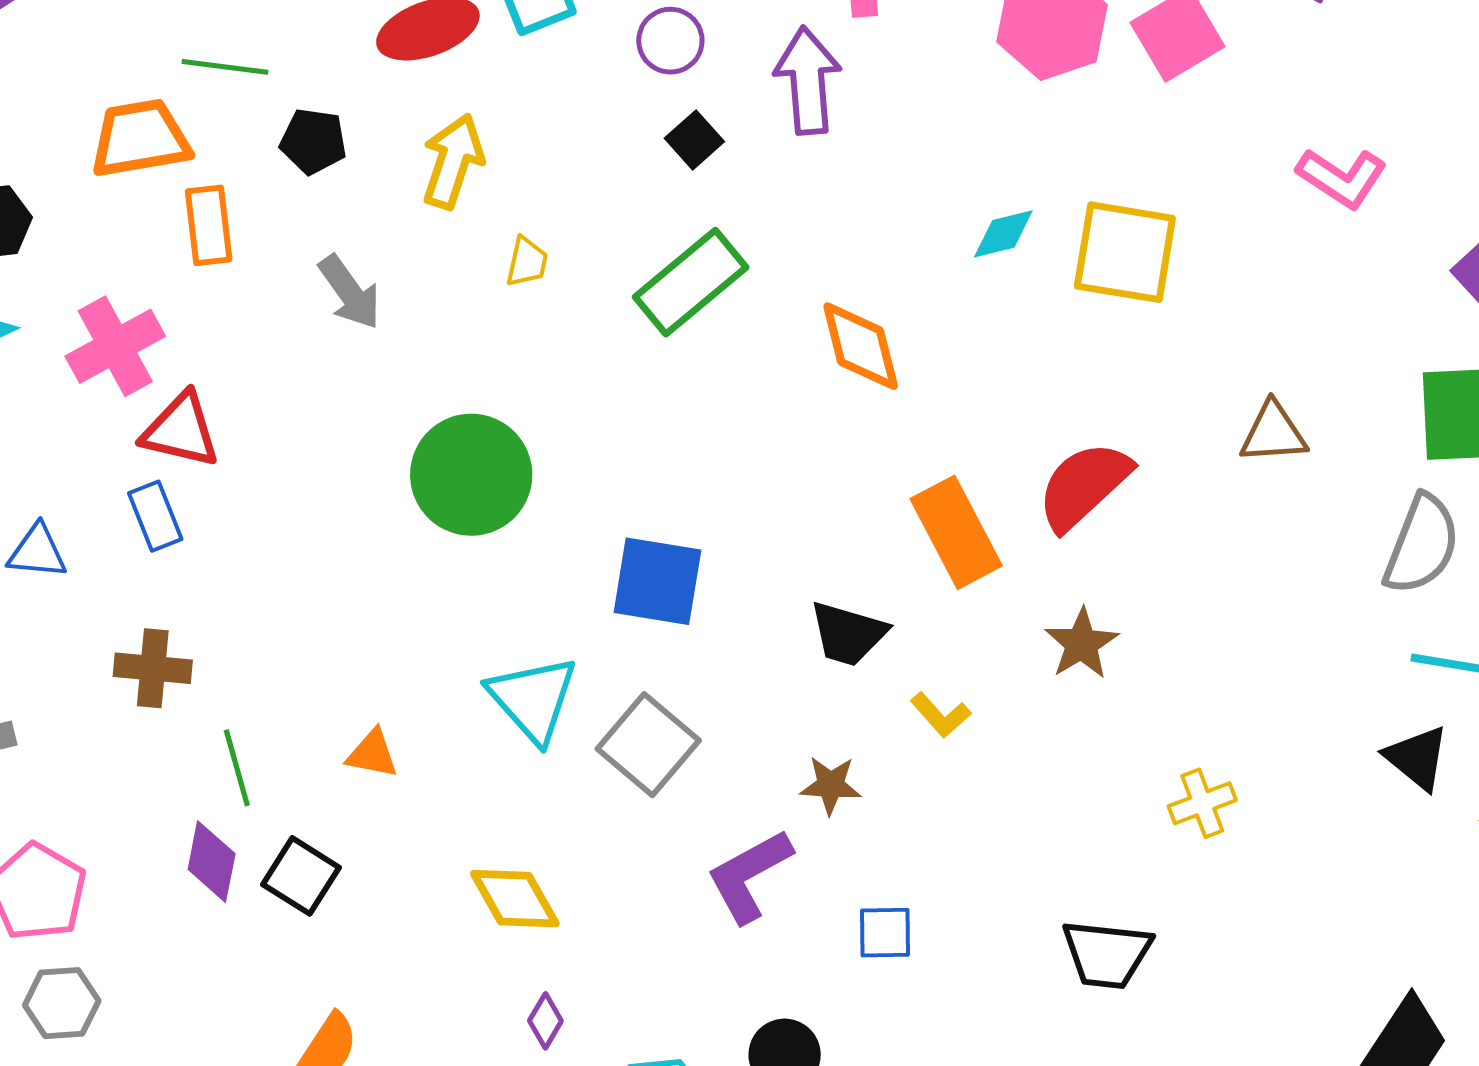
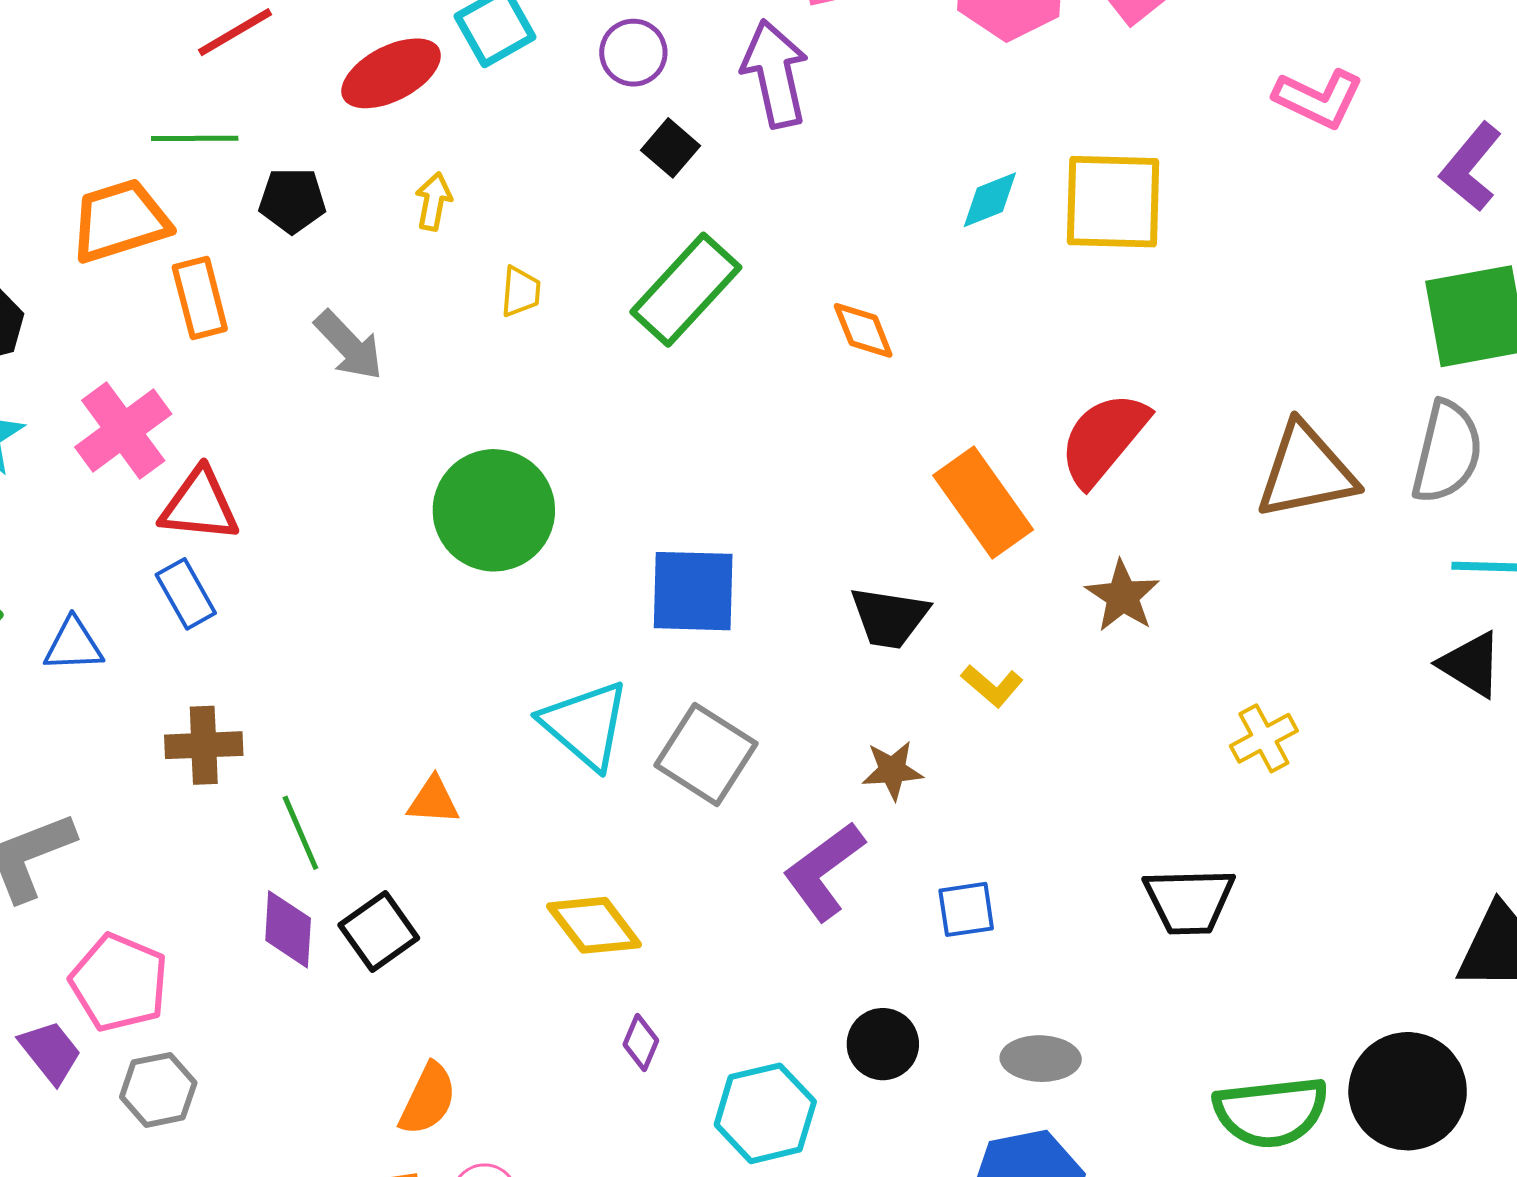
yellow arrow: (453, 161) -> (434, 201), size x0.6
orange diamond: (861, 346) -> (863, 330), size x0.7
brown triangle: (1273, 433) -> (1306, 471), moved, size x1.5
black square: (301, 876) -> (379, 932), turned 30

